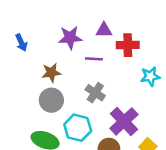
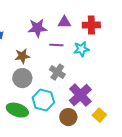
red cross: (128, 45) -> (91, 25), moved
cyan star: (150, 76) -> (81, 49), moved

